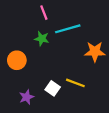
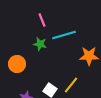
yellow line: (75, 83) -> (71, 85), turned -72

